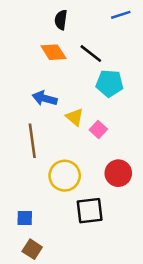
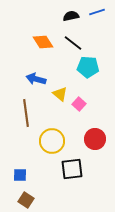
black semicircle: (61, 20) -> (71, 16), moved, turned 70

